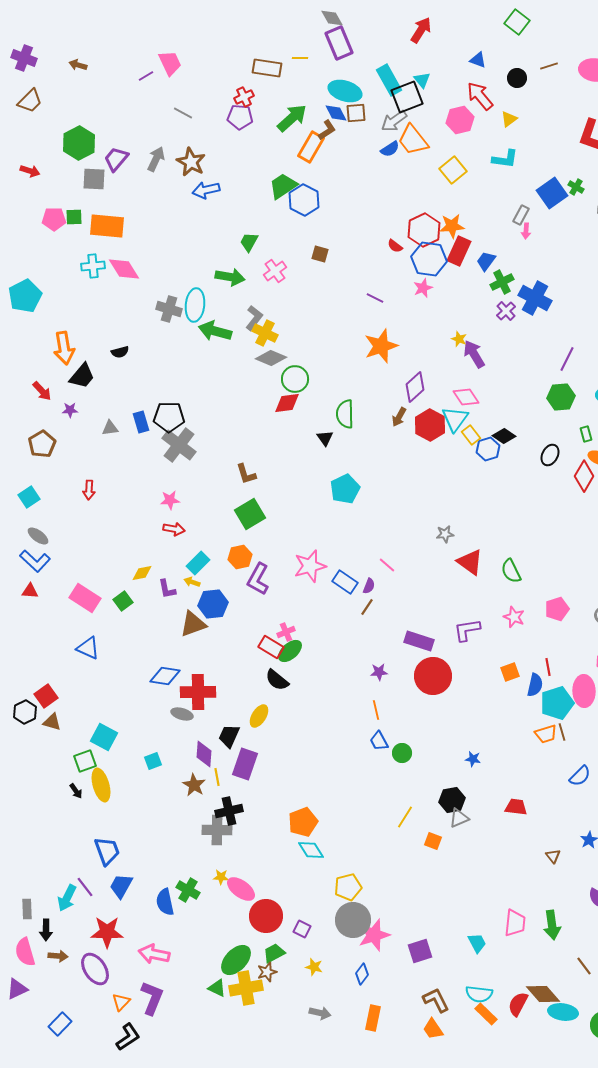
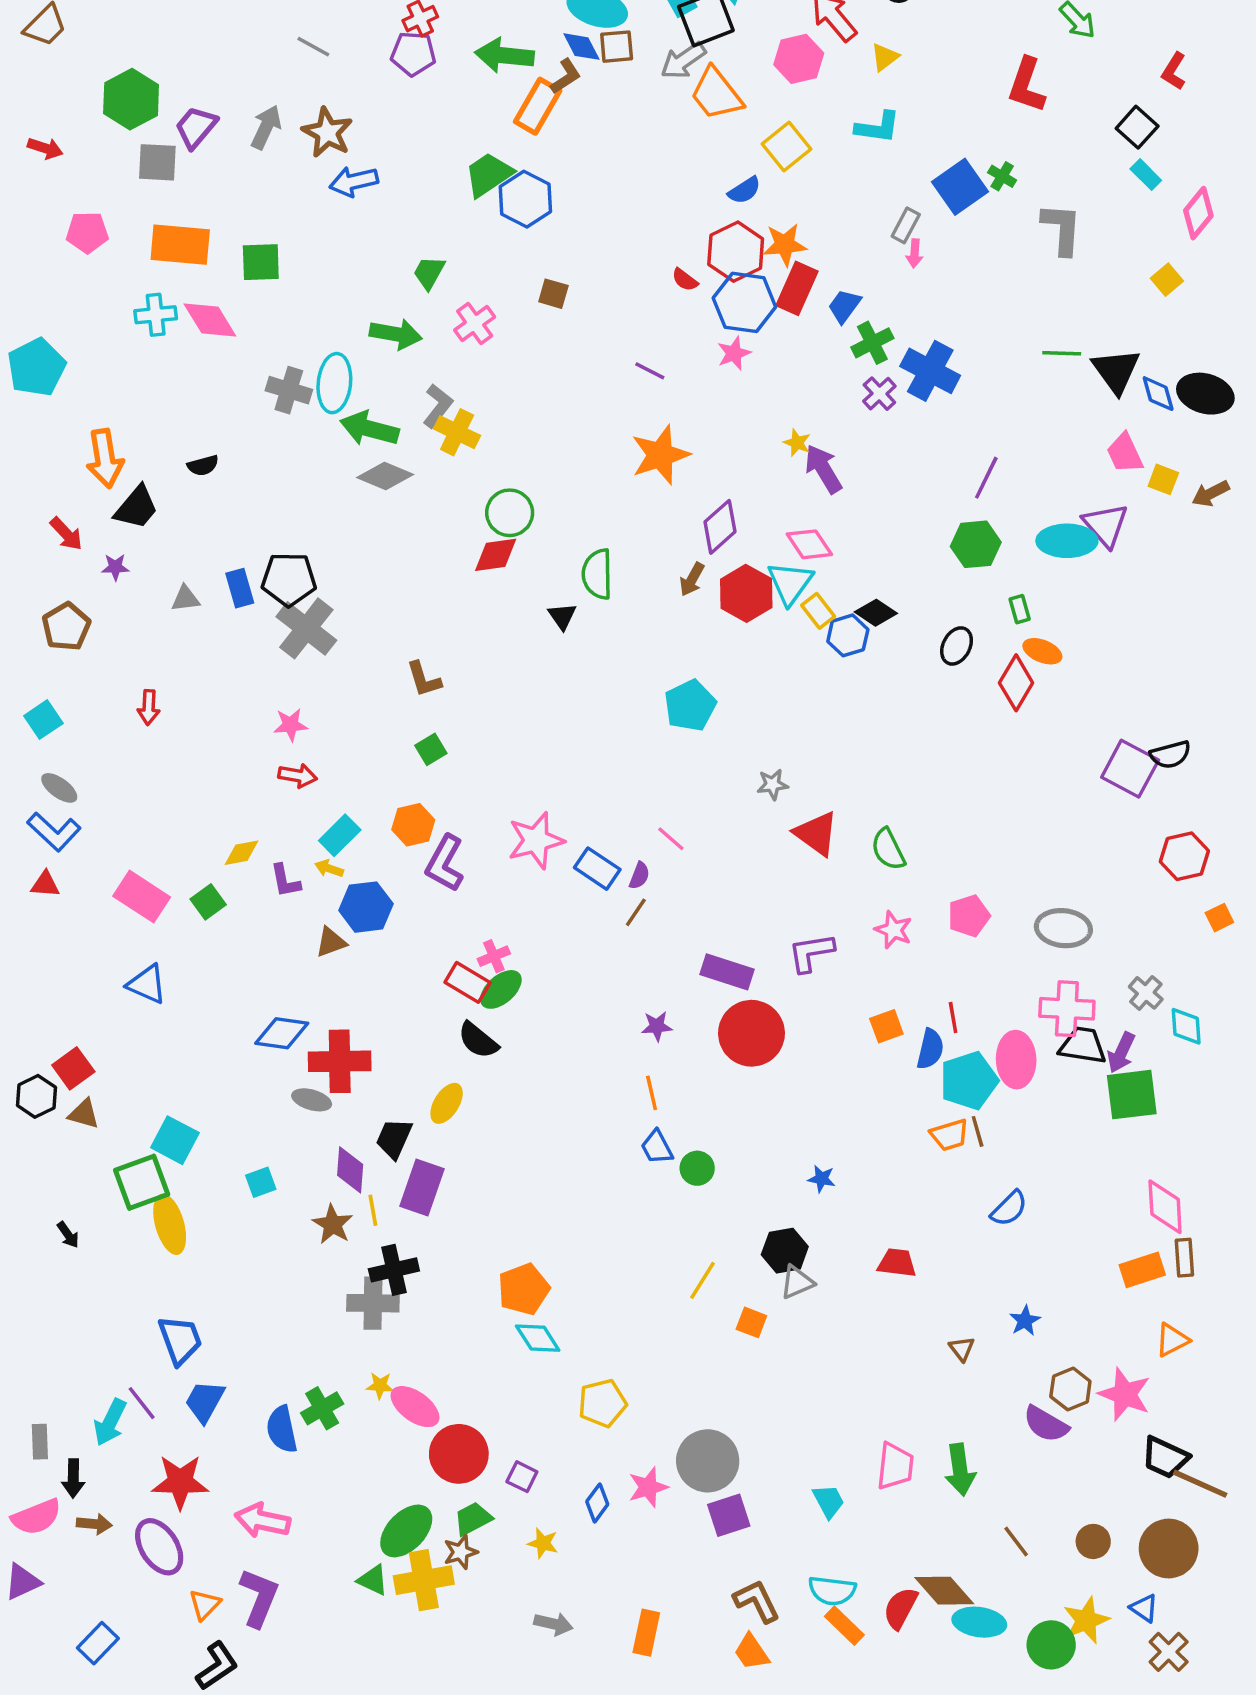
green arrow: (292, 118) -> (504, 55), turned -132
blue semicircle: (390, 149) -> (744, 190), moved
green square: (74, 217) -> (261, 262), moved, size x1.4
gray diamond: (271, 358) -> (385, 476), moved
cyan pentagon: (345, 489) -> (690, 706), moved
green square: (250, 514) -> (431, 749), size x0.6
brown triangle: (193, 624) -> (331, 942), size x0.7
green square: (85, 761) -> (142, 1182), size x1.4
black arrow: (76, 791) -> (68, 1235), moved
green cross: (188, 890) -> (322, 1408), turned 30
gray circle: (353, 920) -> (708, 1461), moved
pink star: (374, 935) -> (648, 1487), size x0.7
pink semicircle: (25, 952) -> (36, 1517), turned -96
blue diamond: (362, 974) -> (597, 1503), moved

